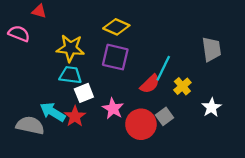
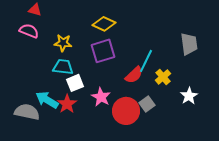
pink semicircle: (19, 34) -> (29, 31), moved
yellow star: (70, 48) -> (63, 43), size x0.7
purple square: (115, 57) -> (103, 51), turned -30

